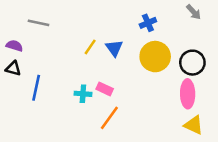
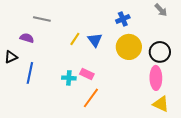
gray line: (38, 23) -> (42, 19), moved
purple semicircle: (14, 46) -> (27, 38), moved
black triangle: (13, 69) -> (11, 57), turned -40

